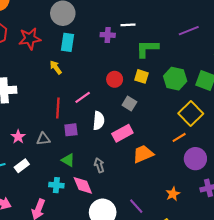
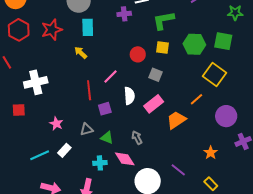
orange line: (179, 137) -> (197, 99), moved
gray triangle: (43, 139) -> (87, 129), moved

